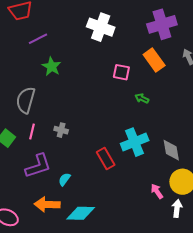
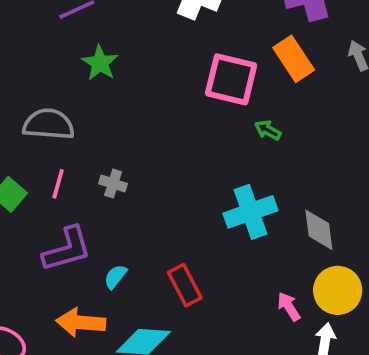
pink square: (121, 72) -> (231, 79), size x1.6
gray semicircle: (26, 100) -> (49, 124), turned 76
red rectangle: (106, 159) -> (185, 285), moved

